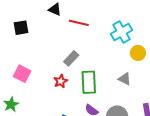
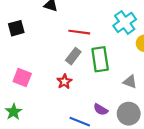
red line: (79, 23) -> (79, 32), moved
gray triangle: (125, 79) -> (130, 82), moved
green rectangle: (89, 82) -> (100, 59), moved

